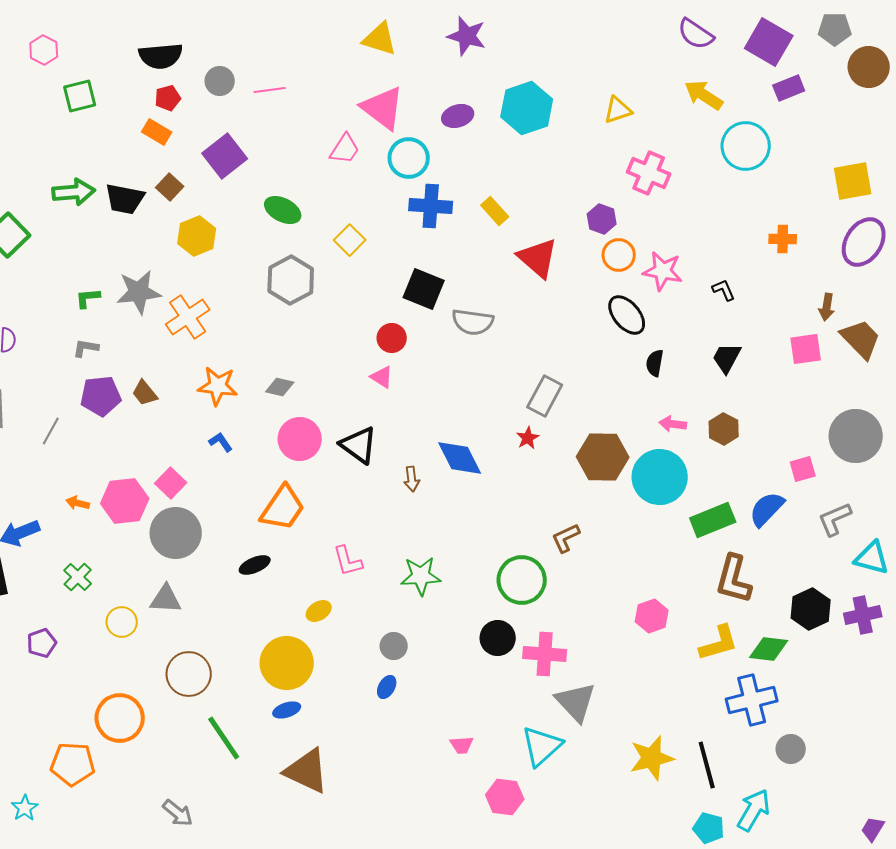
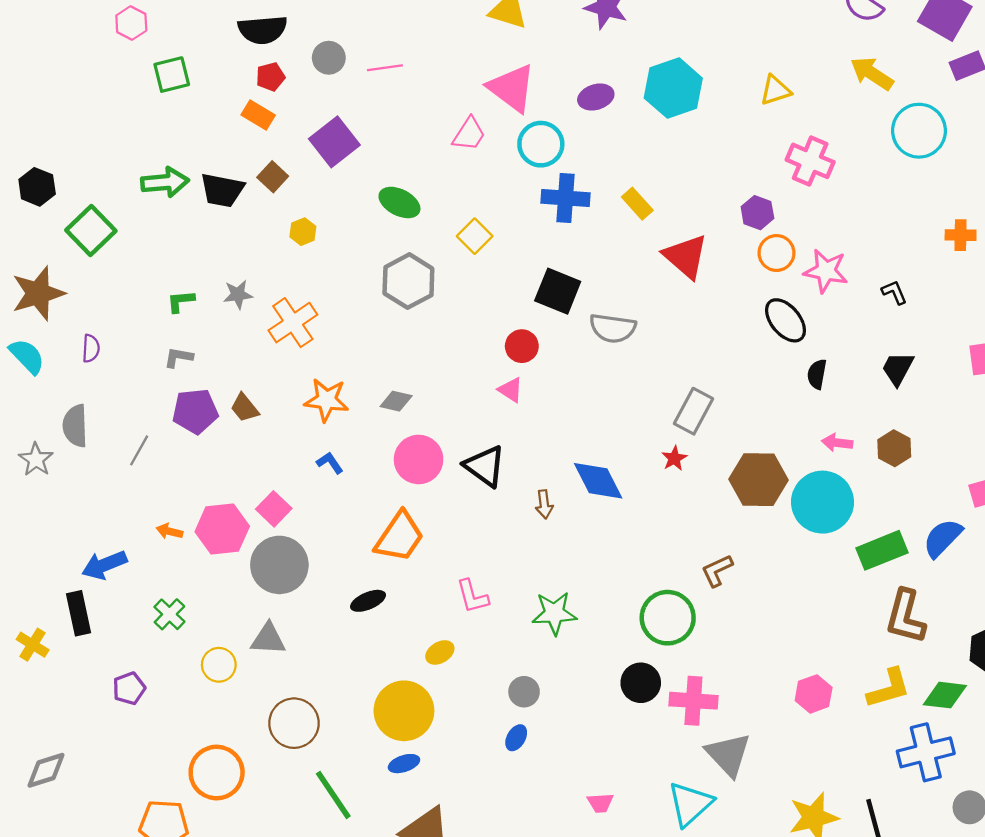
yellow hexagon: (197, 236) -> (303, 232), size x0.6
gray star: (139, 292) -> (238, 295), size x0.6
pink hexagon: (652, 616) -> (814, 694), moved

